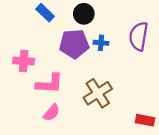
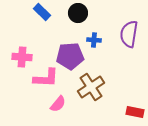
purple pentagon: (74, 44) -> (70, 56), moved
pink semicircle: (52, 113) -> (58, 104), moved

